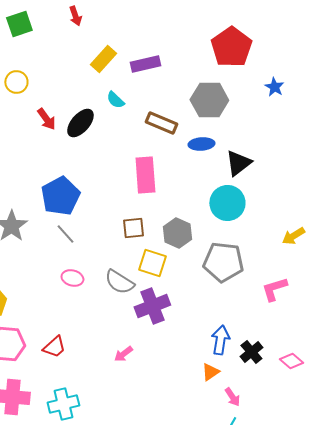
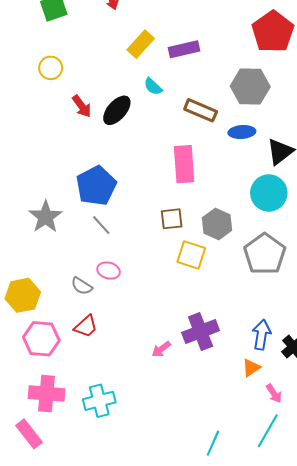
gray pentagon: (223, 262) -> (265, 254), turned 30
gray semicircle: (119, 282) -> (82, 286), moved, size x0.7
purple cross: (152, 306) -> (201, 332), moved
red trapezoid: (54, 347) -> (86, 326), moved

